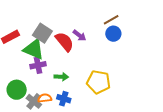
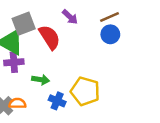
gray square: (42, 33) -> (24, 24), turned 30
purple arrow: (79, 35) -> (70, 17), moved
blue cross: (64, 99) -> (57, 101), moved

